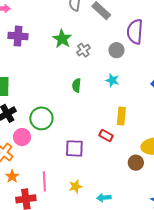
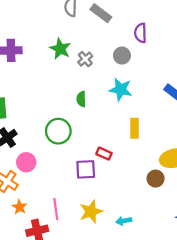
purple semicircle: (135, 32) -> (141, 33), size x0.7
cyan star: (112, 80) -> (121, 89), size x1.5
green circle: (41, 118) -> (58, 131), moved
red rectangle: (106, 136) -> (104, 154), moved
yellow star: (75, 186) -> (91, 211), size x1.5

